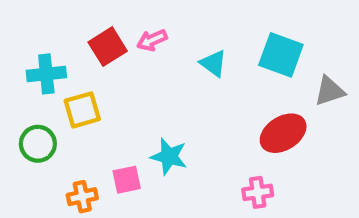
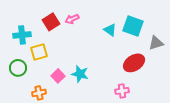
cyan triangle: (213, 63) -> (110, 30), moved
pink square: (127, 180) -> (58, 76), moved, turned -32

